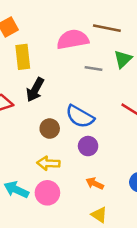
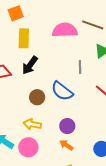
gray line: (93, 68) -> (80, 67), moved, turned 72
purple circle: (88, 146) -> (67, 126), moved

